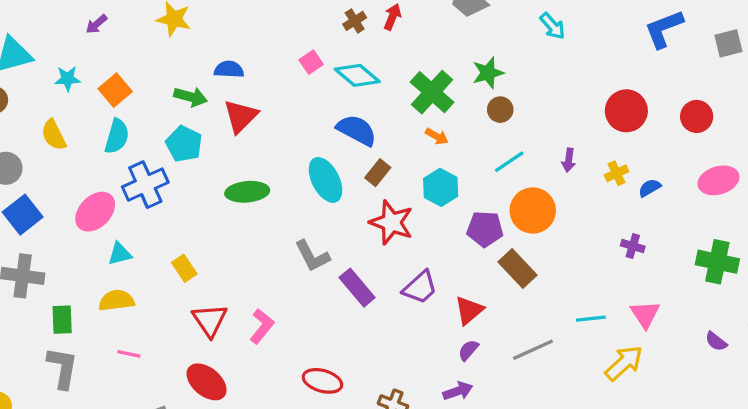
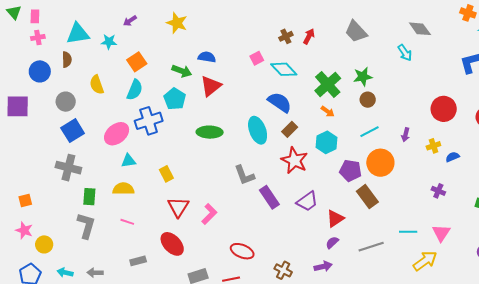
cyan star: (67, 79) -> (109, 42), moved

